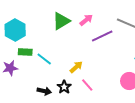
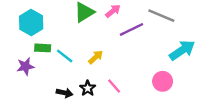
yellow arrow: (76, 67) -> (96, 57), moved

